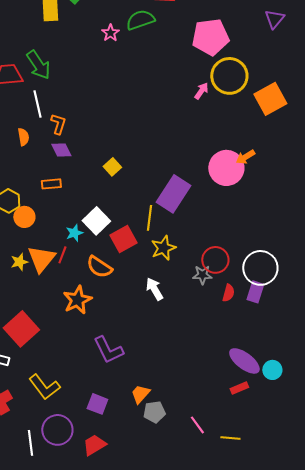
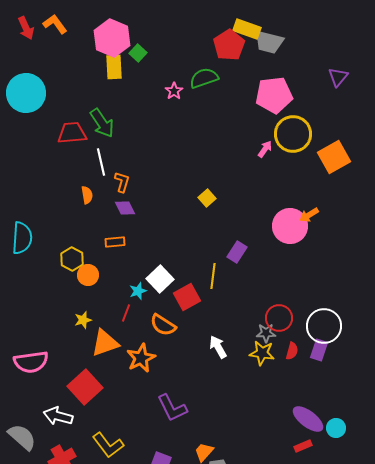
yellow square: (112, 167) -> (207, 198), moved
purple rectangle: (173, 194) -> (237, 252), size x0.6
yellow star: (163, 248) -> (262, 353), moved, turned 30
orange triangle: (41, 259) -> (105, 343), moved, turned 32

